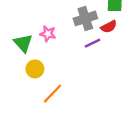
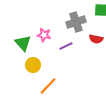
red semicircle: (109, 27) -> (96, 39), moved, turned 40
purple line: (92, 43) -> (66, 46), moved

